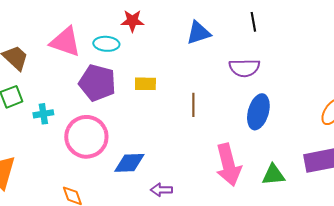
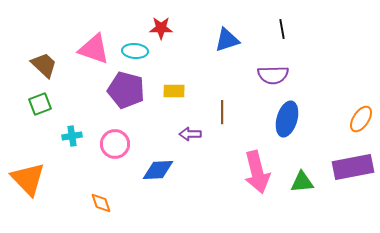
cyan cross: (43, 114) -> (72, 136), moved
pink circle: (86, 137) -> (115, 144), size x0.7
purple arrow: (161, 190) -> (190, 134), moved

